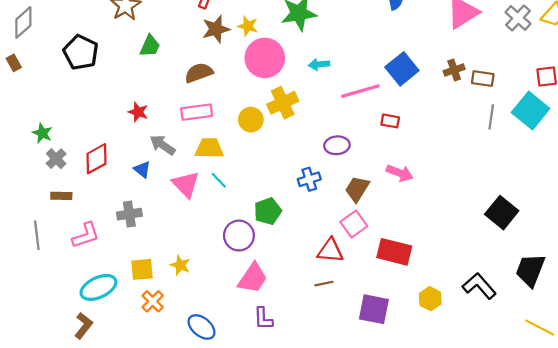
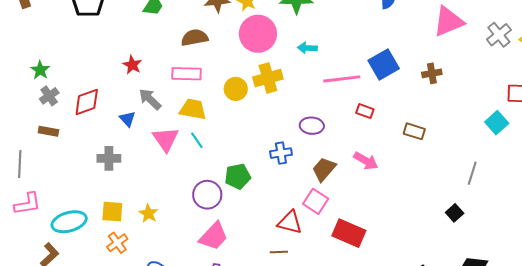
brown rectangle: (483, 79) -> (414, 131), moved
cyan square: (531, 111) -> (497, 123), size x0.7
gray line: (491, 117) -> (472, 173), moved
black square: (502, 213) -> (455, 213), size x0.6
pink square: (354, 224) -> (316, 201), turned -30
pink L-shape: (86, 235) -> (27, 204), moved

